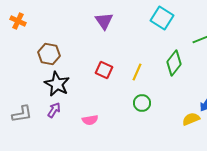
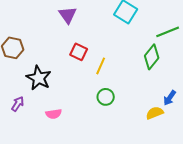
green diamond: (174, 63) -> (152, 57), moved
red square: (104, 70) -> (79, 52), moved
black star: (57, 84) -> (39, 78), moved

